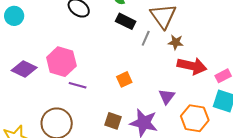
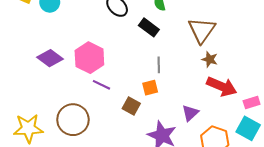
black rectangle: (126, 21) -> (149, 27), moved
gray line: (146, 38) -> (159, 65), moved, turned -35
brown square: (113, 121) -> (131, 106), moved

